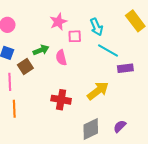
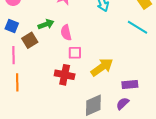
pink square: (75, 36) -> (75, 53), moved
cyan line: (108, 51) -> (137, 27), moved
purple rectangle: (125, 68) -> (130, 85), moved

